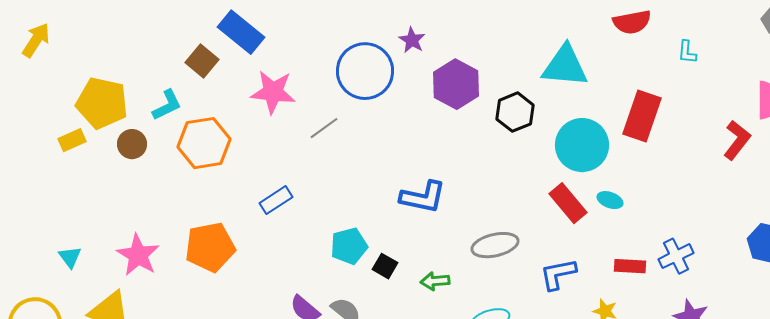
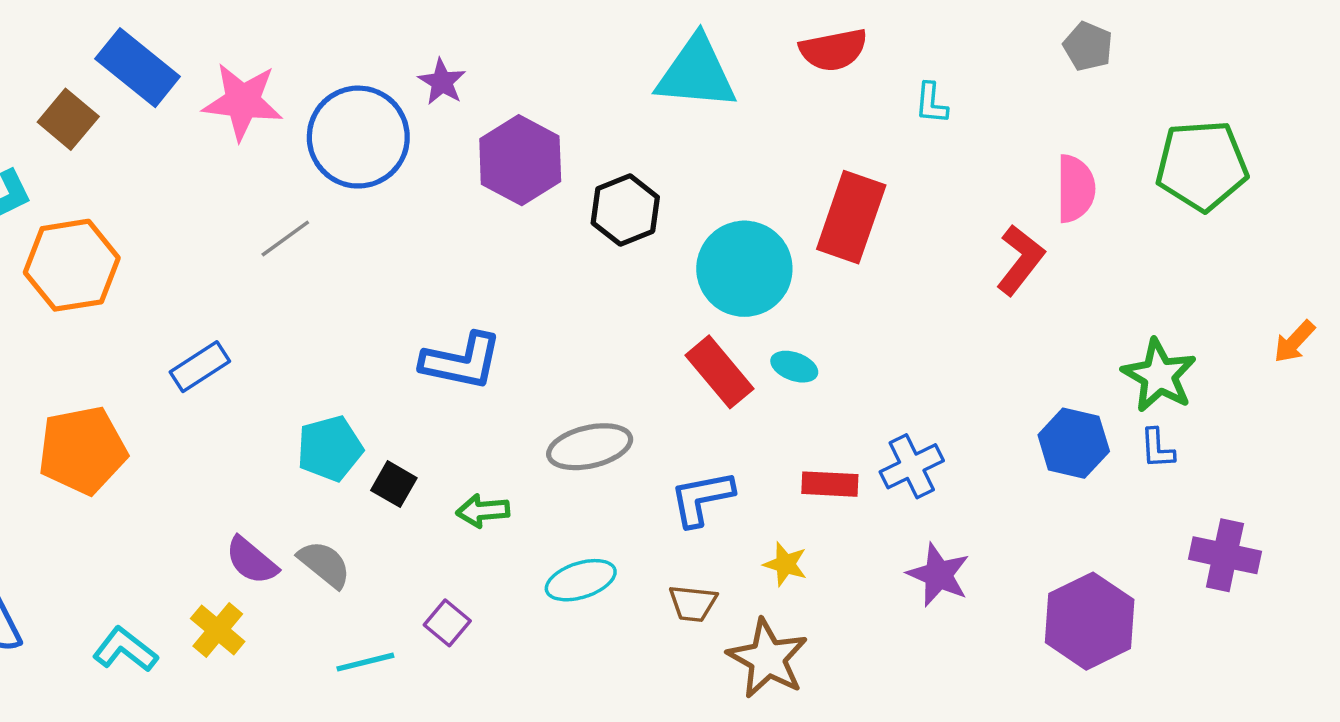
cyan triangle: (565, 66) -> (696, 73), moved
pink star: (273, 92) -> (243, 101), moved

